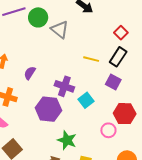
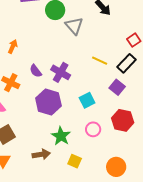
purple semicircle: (30, 73) -> (36, 71), moved, turned -80
purple cross: (64, 86) -> (61, 72), moved
pink circle: (108, 130) -> (93, 129), moved

